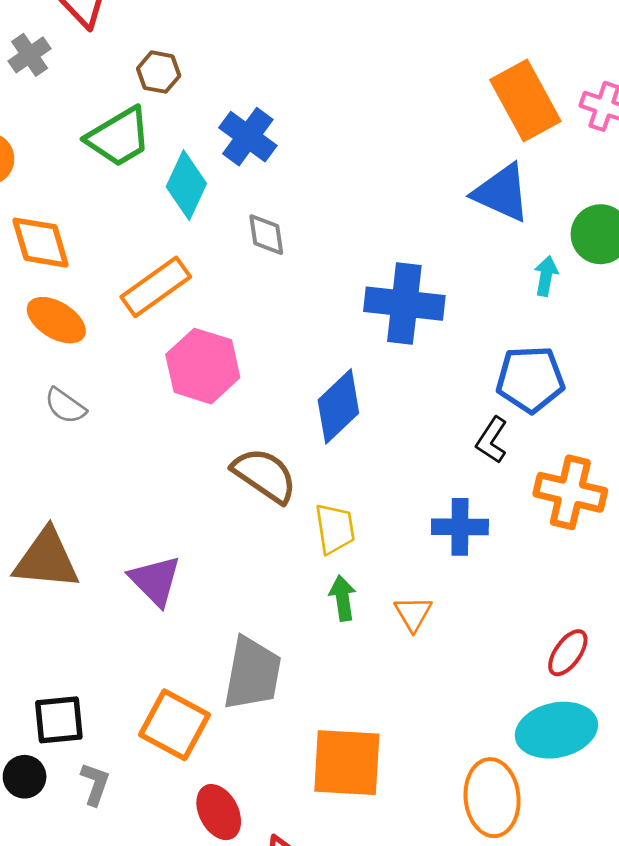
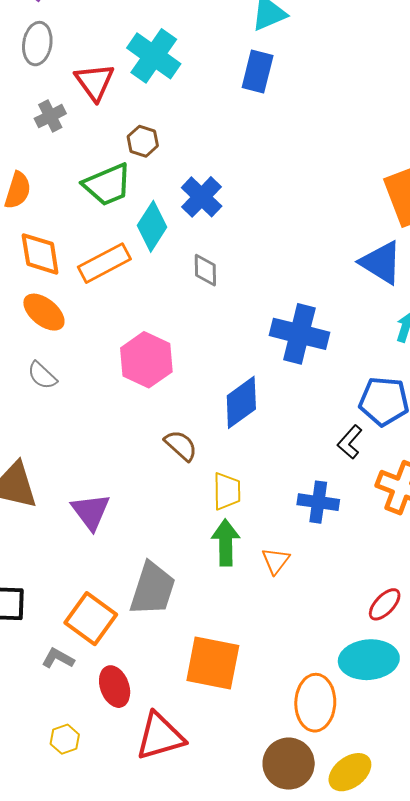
orange rectangle: (156, 287) -> (104, 263), moved
brown semicircle: (265, 475) -> (181, 445), size x0.7
green arrow: (343, 598) -> (226, 543), size x1.4
gray L-shape: (95, 784) -> (58, 658), moved, turned -88

